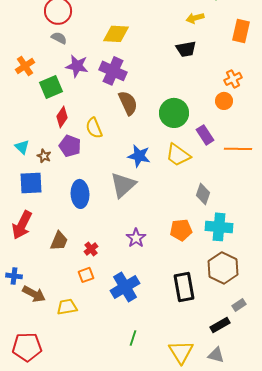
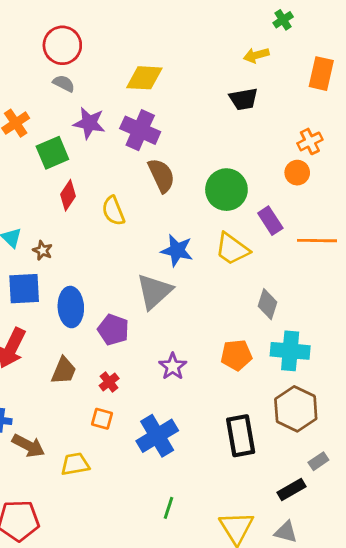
purple pentagon: (70, 146) -> (113, 330), moved
blue ellipse: (80, 194) -> (71, 307), moved
orange square: (86, 275) -> (102, 419), turned 35

